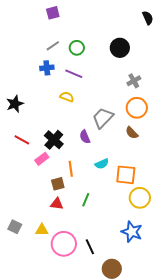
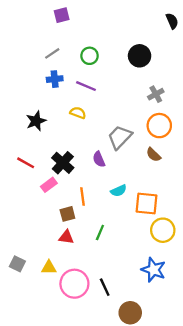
gray line: (53, 46) -> (52, 53), moved
black star: (15, 104) -> (36, 121), moved

